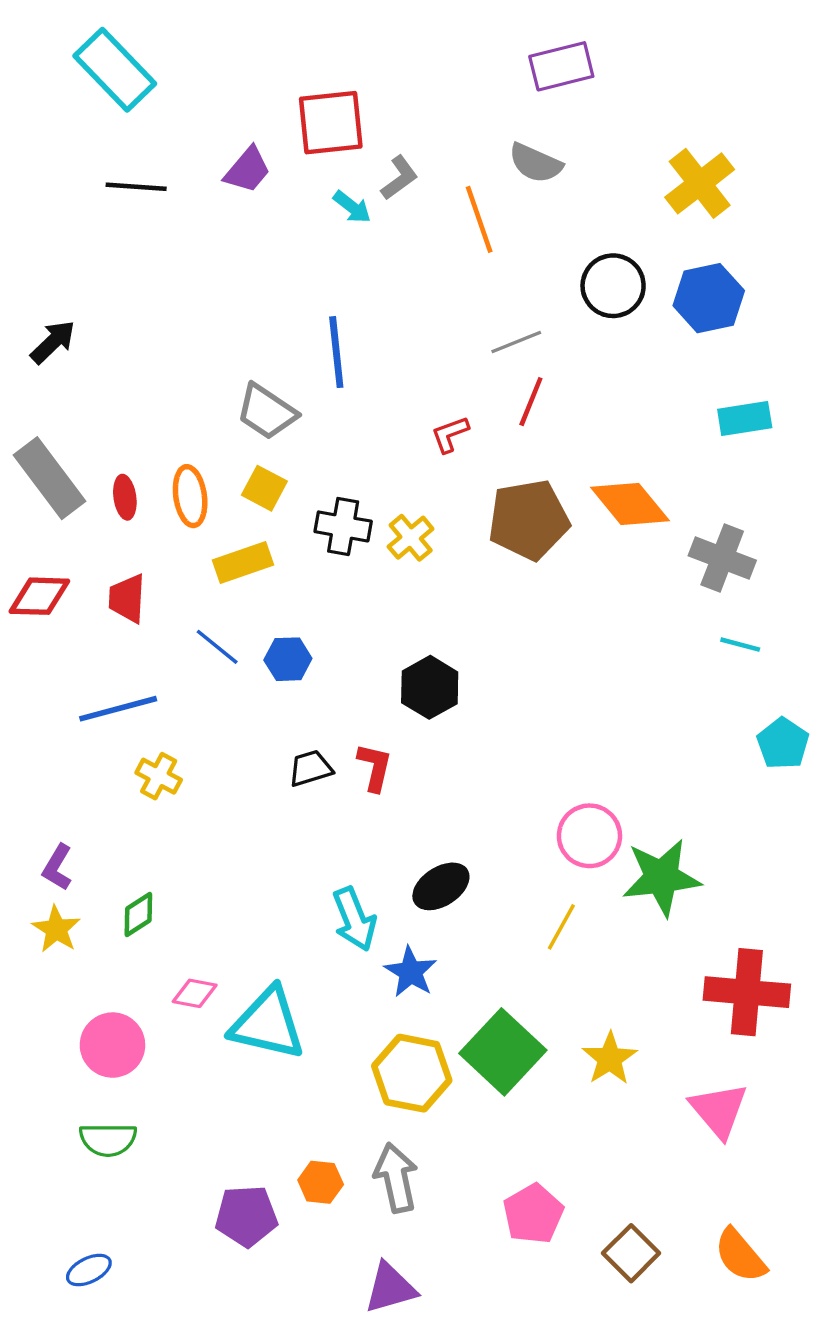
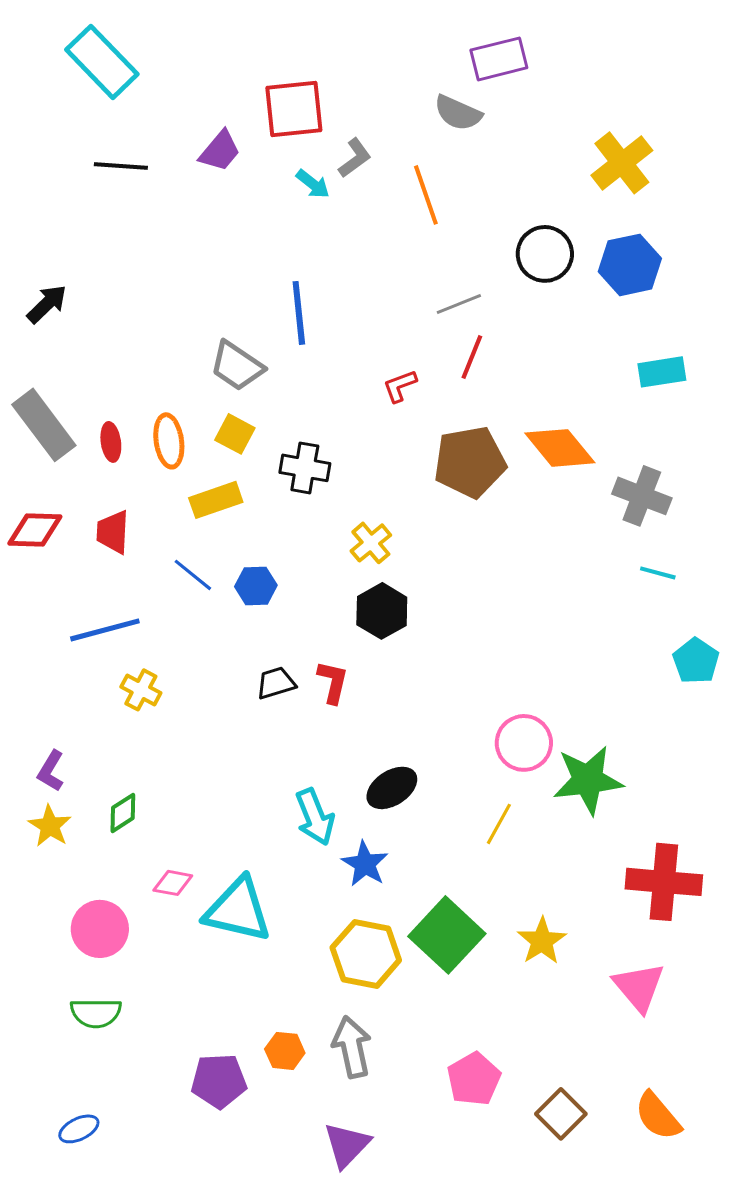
gray semicircle: (535, 163) -> (458, 113), moved
yellow cross: (411, 538) -> (371, 543), moved
purple triangle: (390, 1288) -> (347, 1145), turned -30

